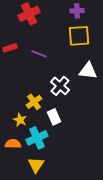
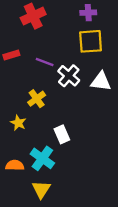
white cross: (60, 86) -> (69, 76), moved
yellow cross: (34, 102) -> (37, 99), moved
yellow star: (20, 120) -> (18, 123), moved
cyan cross: (37, 138) -> (42, 158), turned -30

